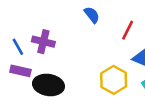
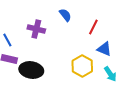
purple cross: (43, 42) -> (36, 29), moved

